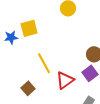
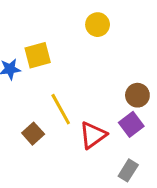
brown square: (28, 88) -> (33, 134), moved

